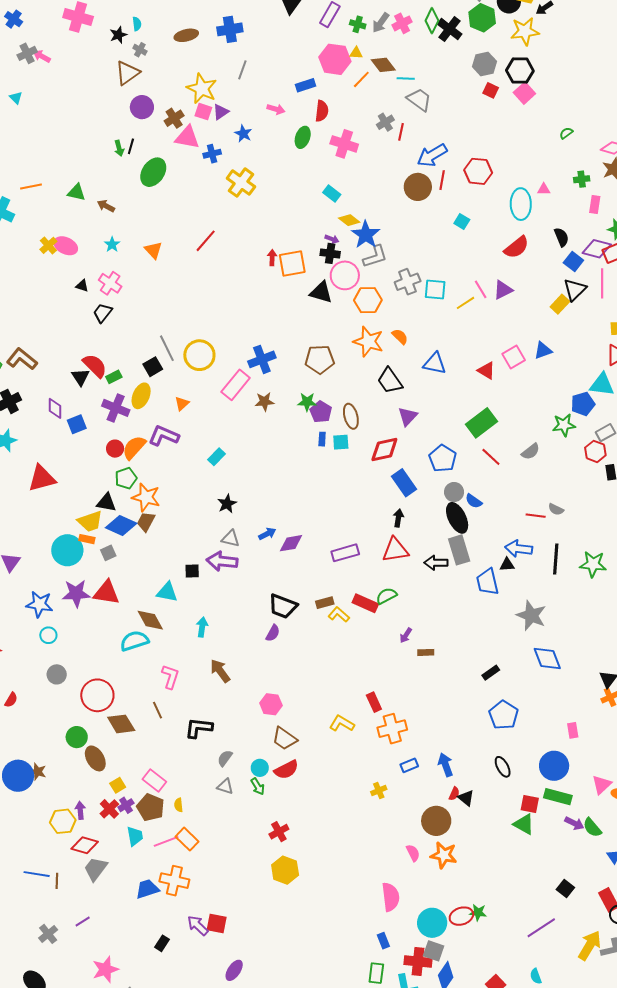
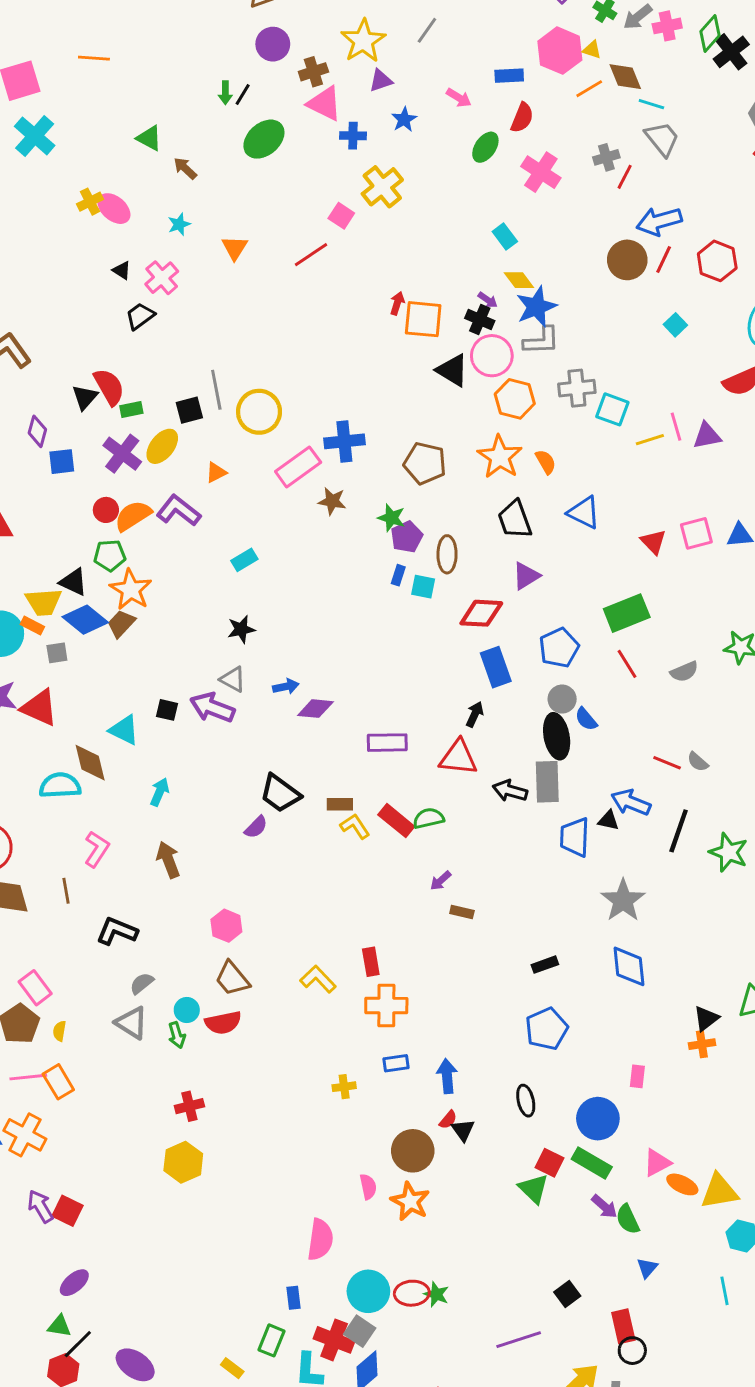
pink square: (203, 112) -> (341, 216), moved
orange line: (31, 186) -> (94, 58), moved
gray triangle: (225, 786) -> (132, 1023), size x1.4

